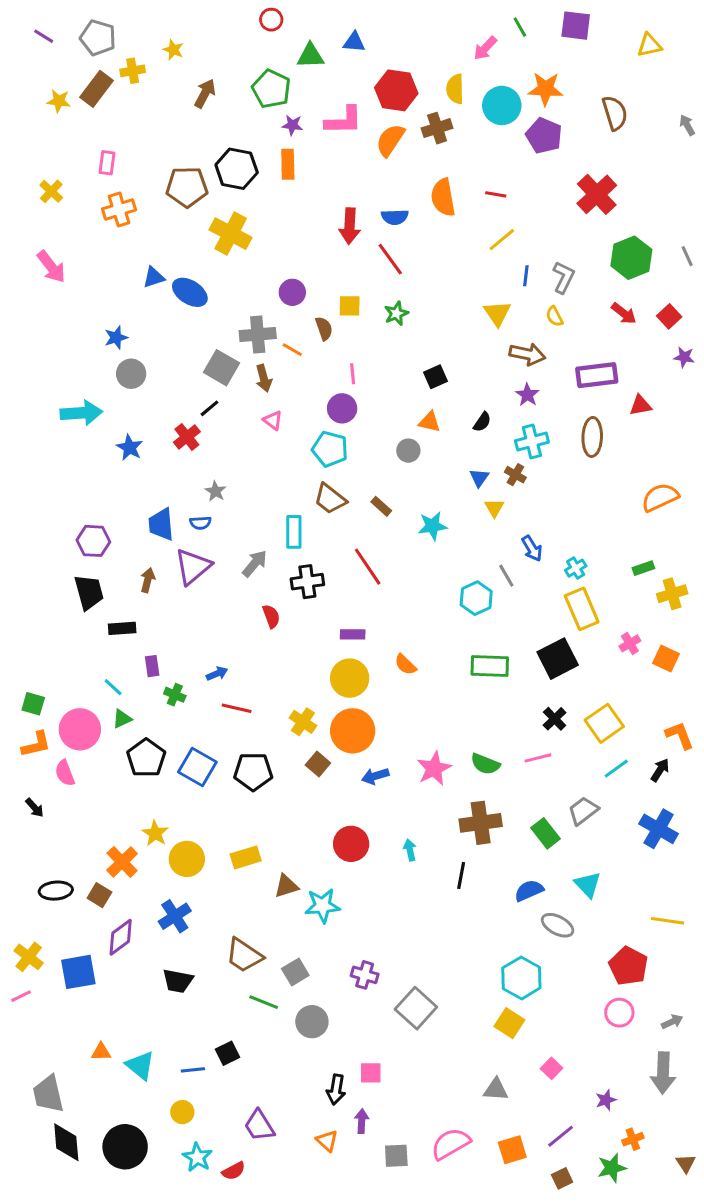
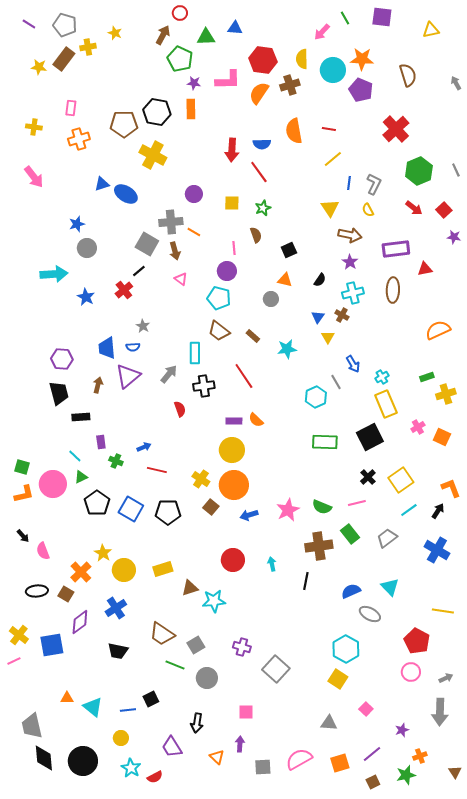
brown arrow: (205, 93) -> (163, 35), moved
yellow cross: (51, 191) -> (34, 127), turned -35
brown semicircle: (324, 328) -> (256, 235), moved
orange semicircle: (405, 665) -> (256, 420), moved
pink semicircle: (65, 773) -> (43, 551), moved
green rectangle: (546, 833) -> (350, 534), moved
black arrow: (336, 1089) -> (197, 723), moved

